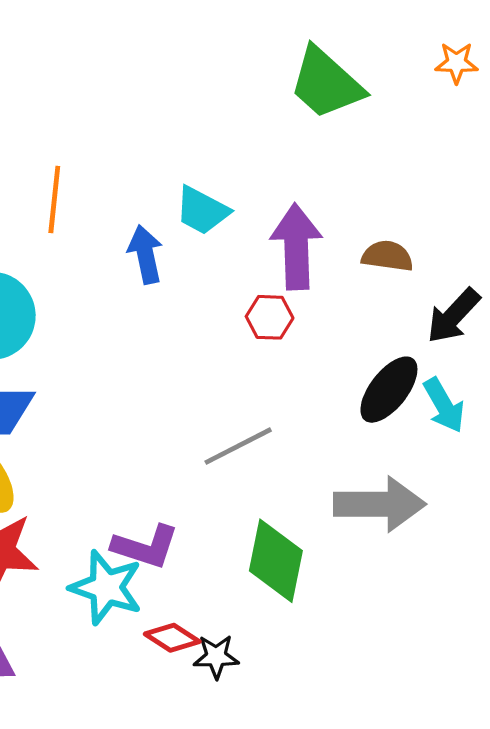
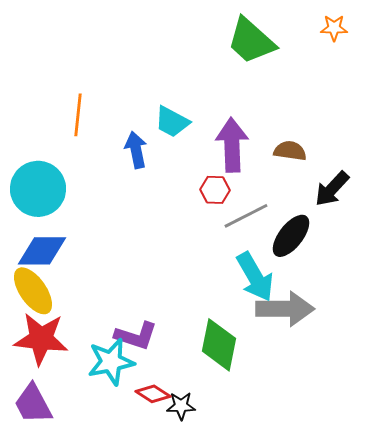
cyan arrow: (444, 405) -> (255, 277), moved, size x1.4
gray line: (238, 446) -> (246, 216), moved
cyan star: (106, 587) -> (111, 362), turned -30

